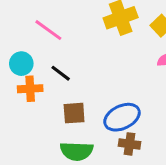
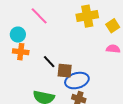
black line: (61, 73) -> (49, 62), moved
brown square: (74, 113) -> (65, 71), moved

